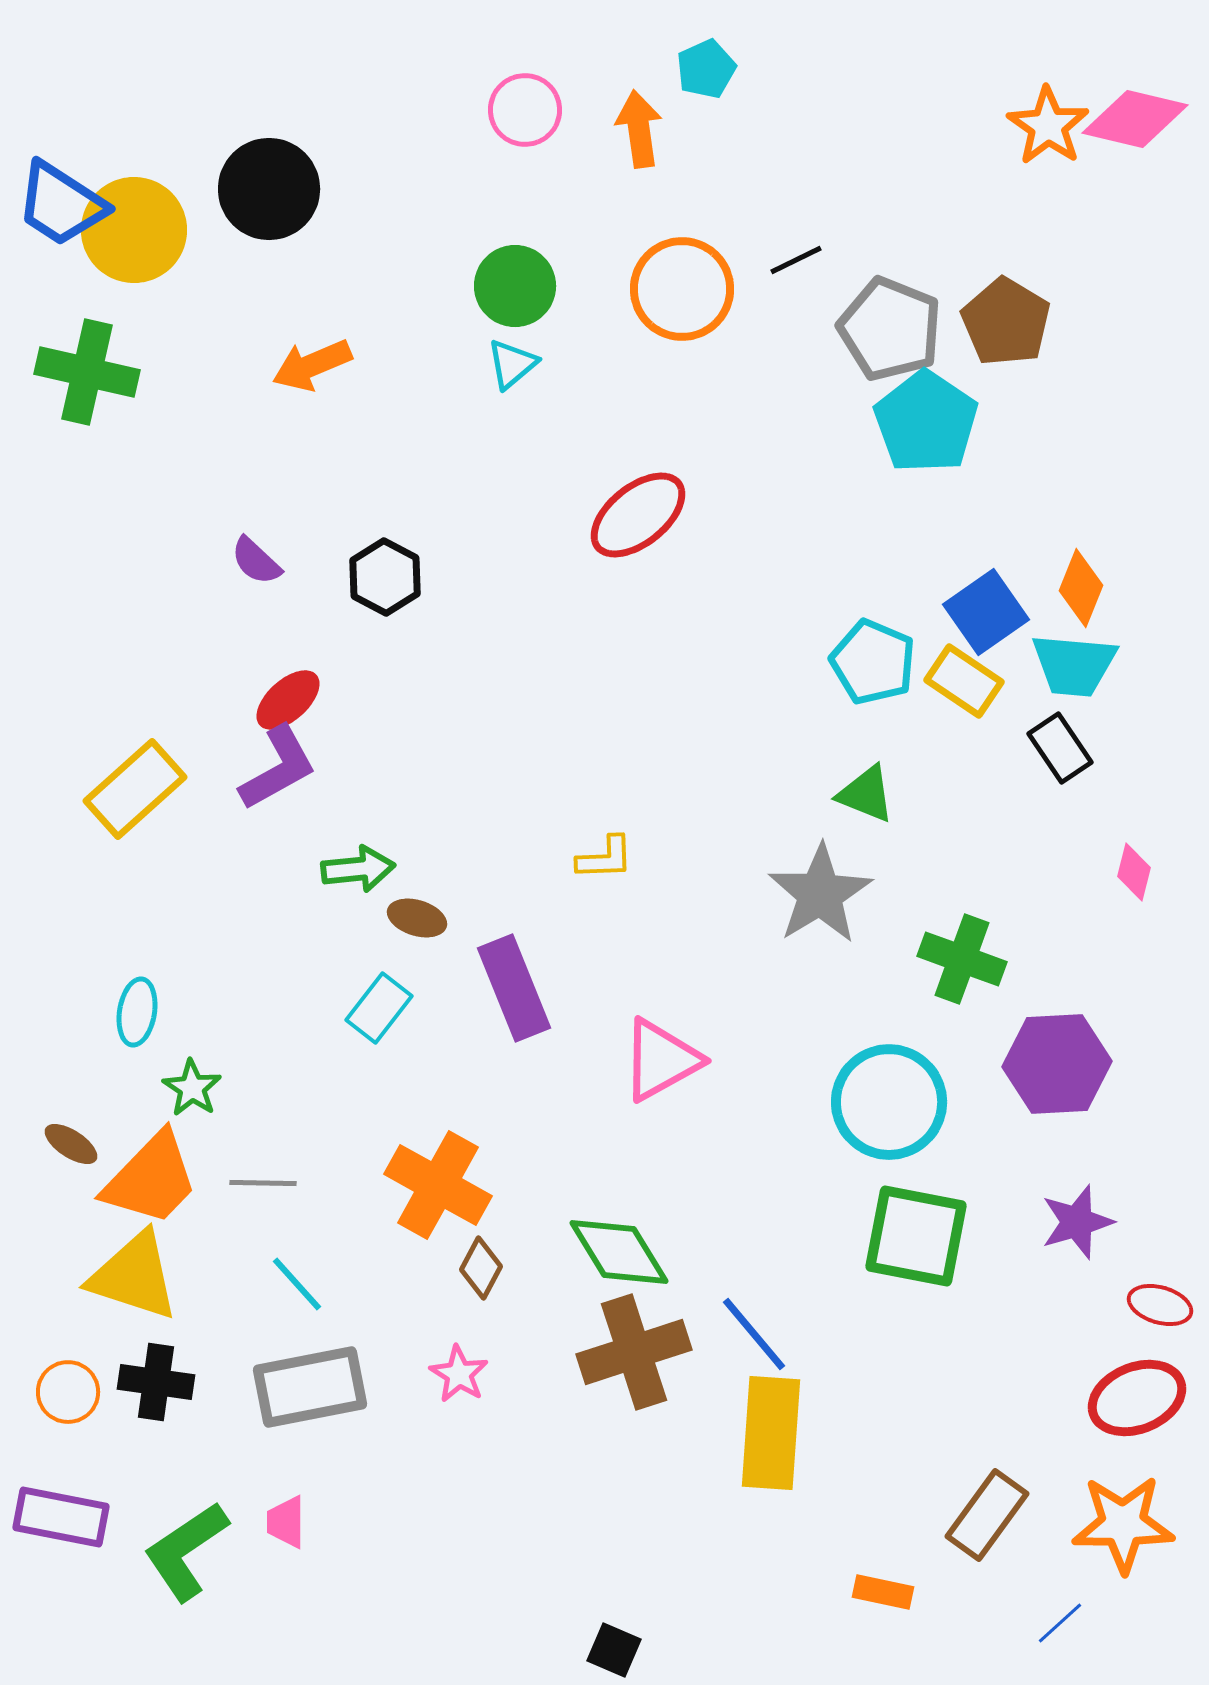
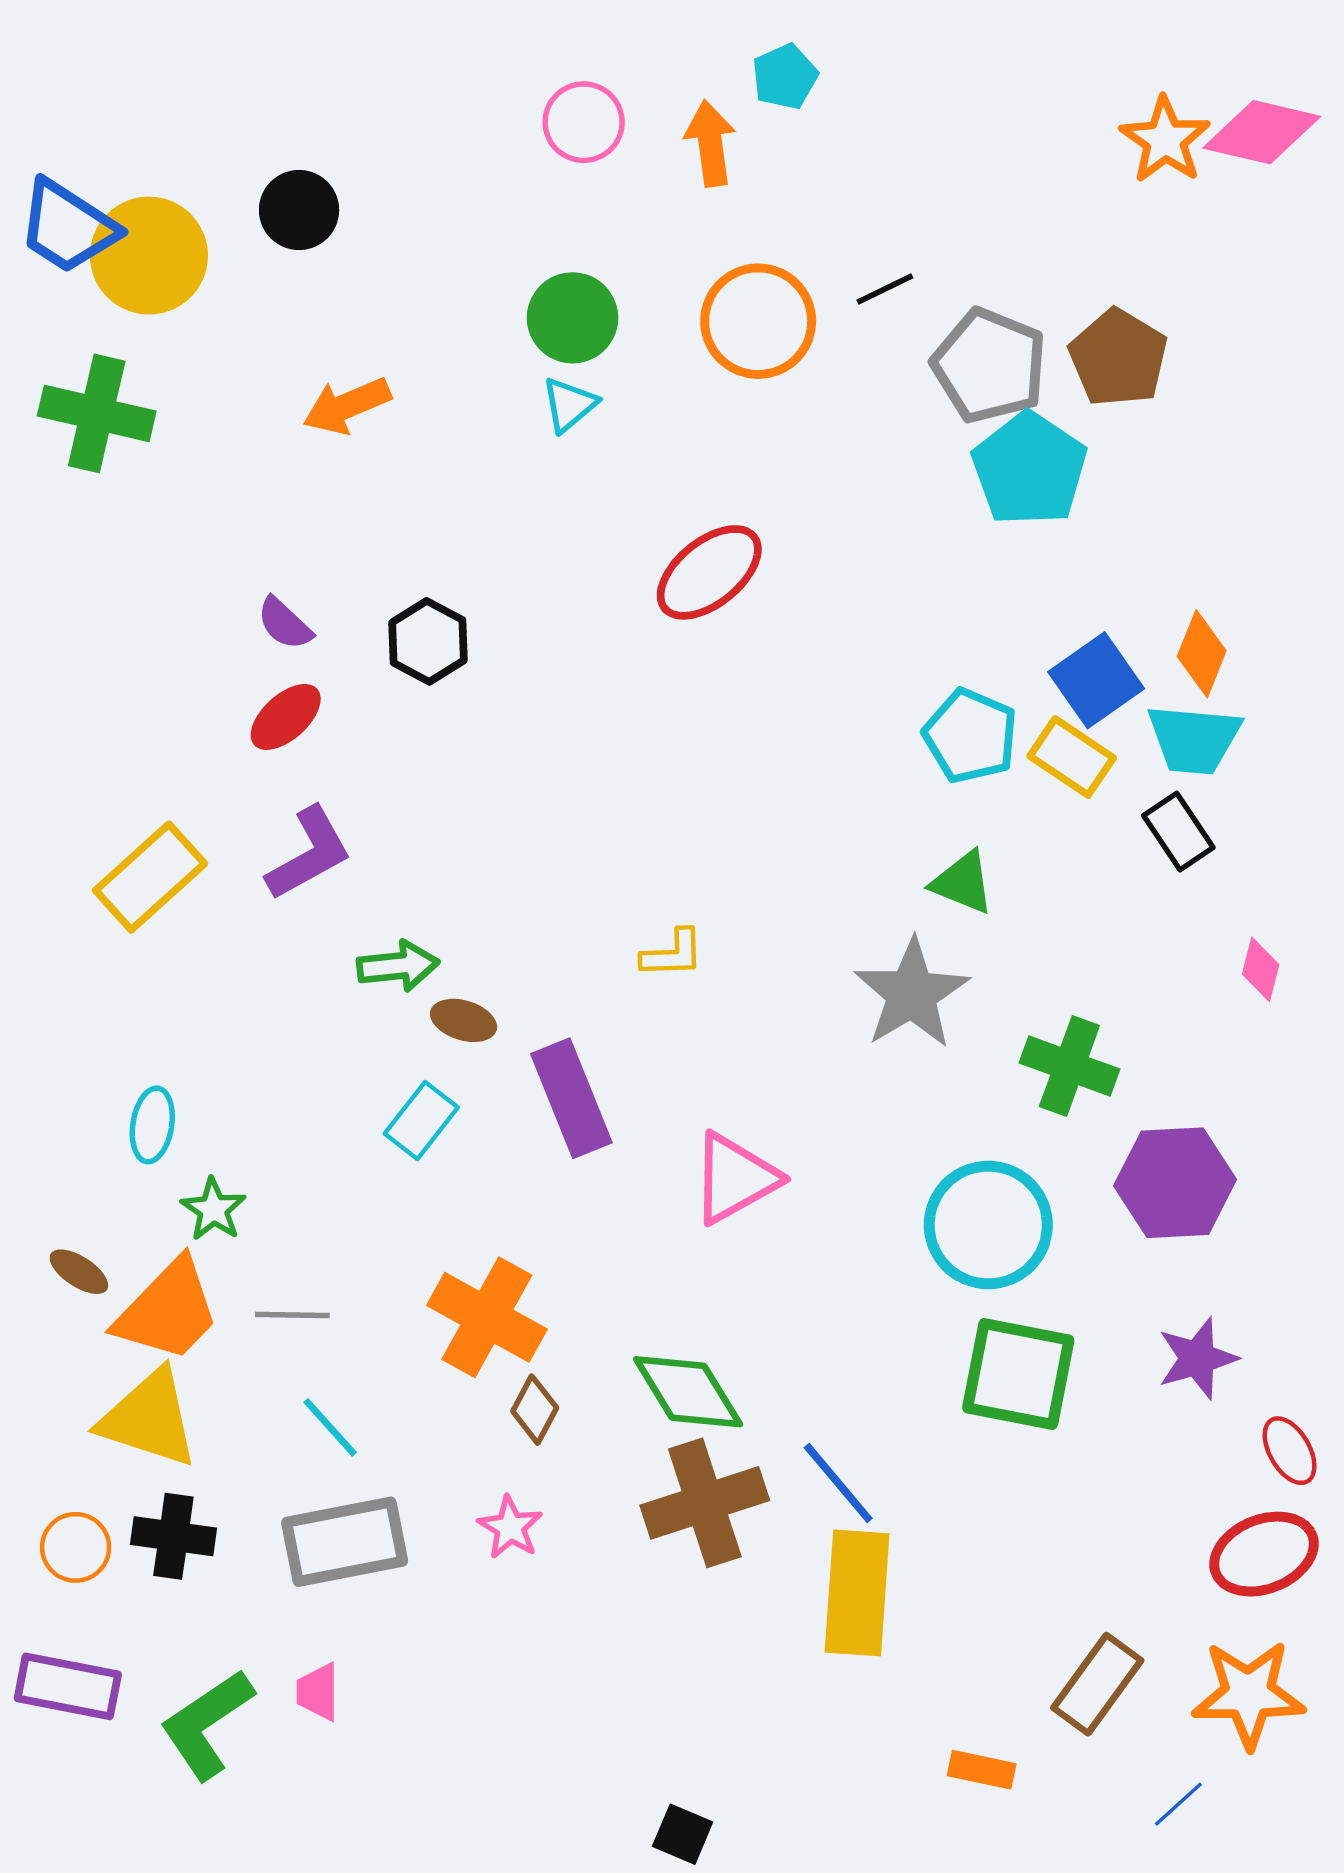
black circle: (269, 189) -> (299, 210), size x0.7
red ellipse: (288, 700) -> (286, 717), moved
red ellipse: (1160, 1305) -> (1290, 1451), turned 44

